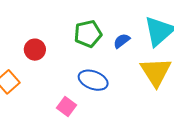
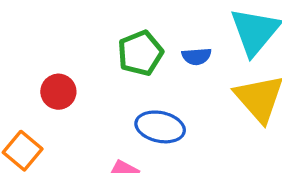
blue semicircle: (122, 41) -> (196, 56), turned -138

